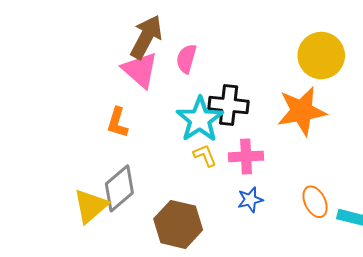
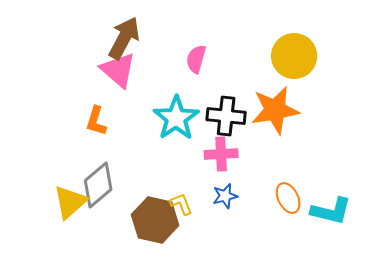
pink semicircle: (186, 59) -> (196, 59), moved
black cross: (229, 105) -> (226, 116), moved
yellow L-shape: (205, 155) -> (181, 204), moved

